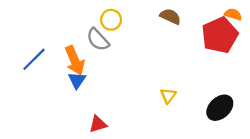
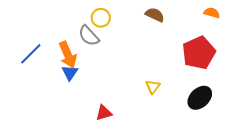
red pentagon: (220, 35) -> (199, 53), moved
red triangle: (98, 124) -> (104, 113), moved

